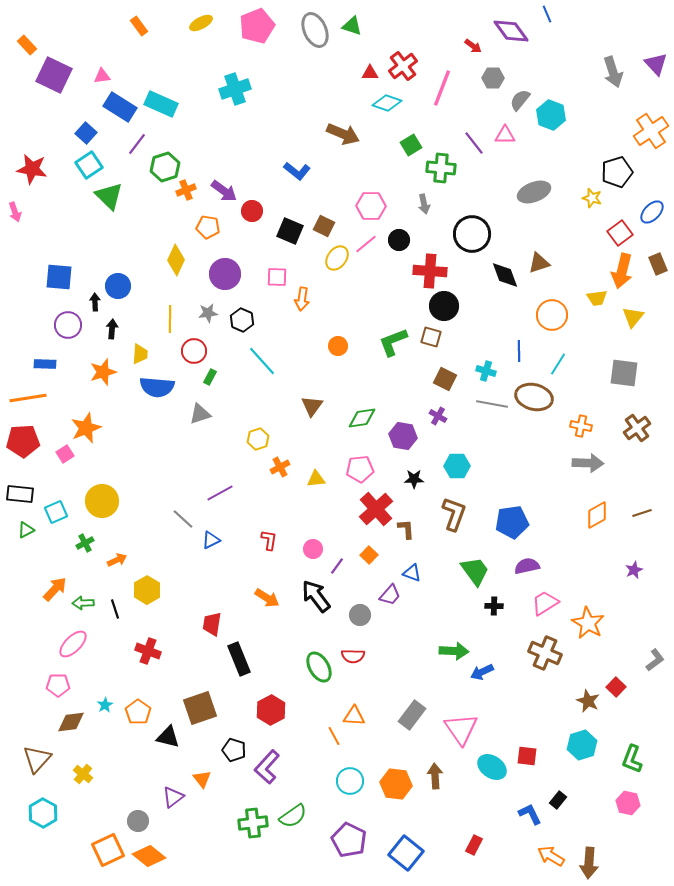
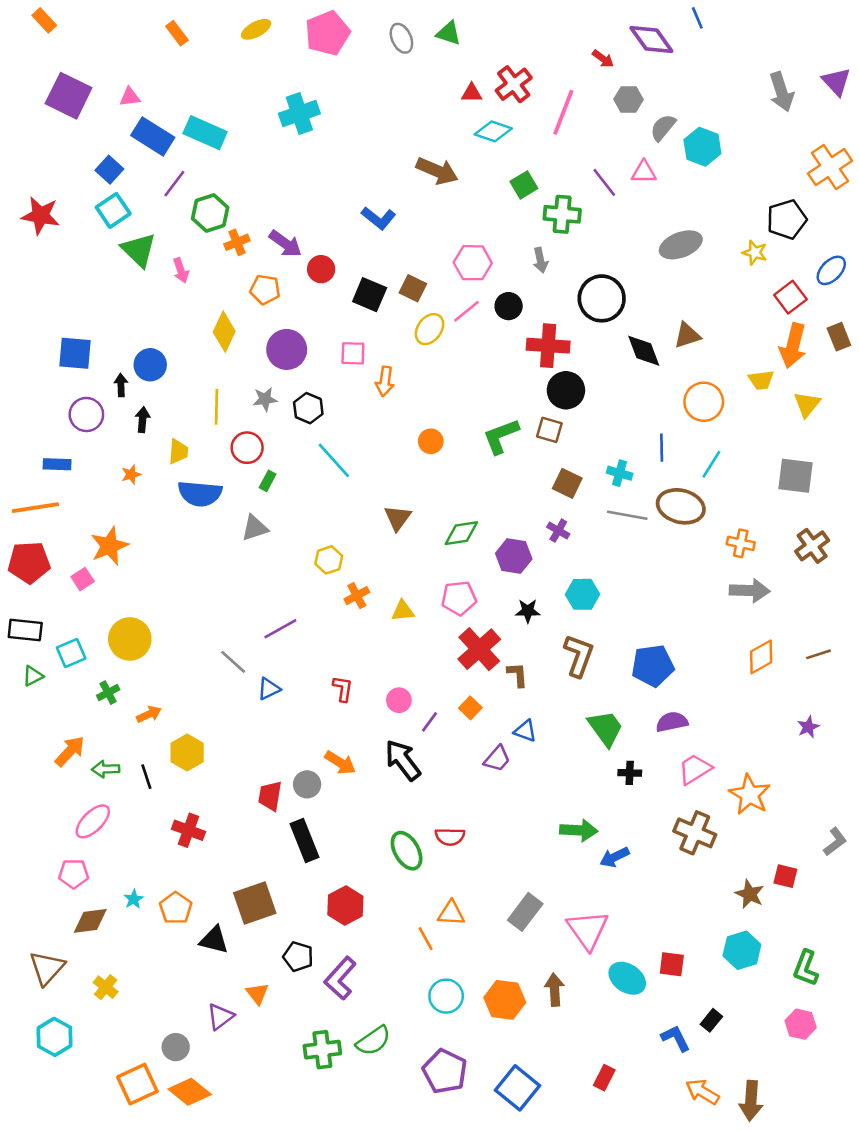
gray ellipse: (315, 30) -> (401, 38), size x0.7
orange rectangle: (27, 45) -> (44, 20), moved
pink arrow: (15, 212) -> (181, 270), moved
orange star: (103, 372) -> (131, 474), size x0.6
gray circle: (360, 615) -> (307, 784), moved
red square: (616, 687) -> (785, 876), turned -30

